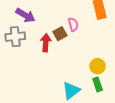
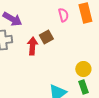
pink semicircle: (73, 24) -> (63, 15), moved

